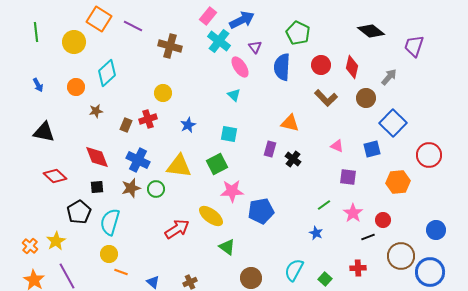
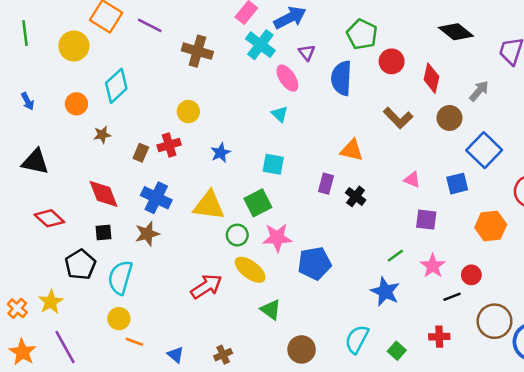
red circle: (321, 65) -> (392, 61), moved
green circle: (156, 189) -> (237, 235), moved
blue star: (316, 233) -> (385, 292), size x1.6

